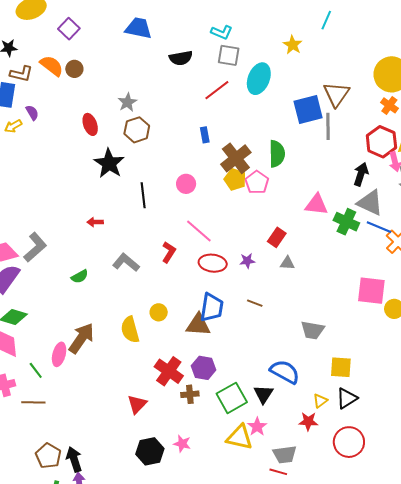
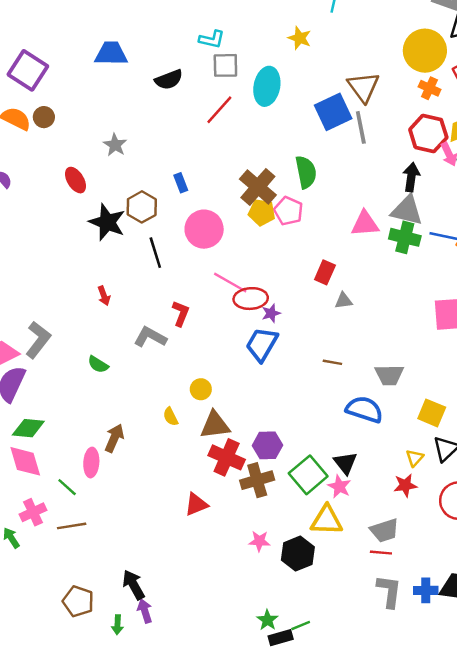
purple square: (69, 29) -> (28, 70), size x1.5
brown hexagon: (137, 130) -> (142, 207), moved
blue rectangle: (205, 135) -> (181, 183), moved
pink circle: (186, 184) -> (204, 229), size x1.6
gray triangle: (370, 203) -> (407, 210), moved
red arrow: (95, 222) -> (104, 296), turned -98
red L-shape: (169, 252) -> (181, 313), moved
purple star: (247, 261) -> (271, 313), moved
red ellipse: (213, 263) -> (251, 299), moved
green semicircle: (80, 276) -> (98, 364), turned 72
brown line: (255, 303) -> (332, 362), moved
blue trapezoid: (212, 307) -> (262, 344), moved, turned -148
brown triangle: (198, 325) -> (215, 425), moved
yellow semicircle: (130, 330) -> (171, 417), size x0.6
brown arrow: (81, 338) -> (114, 438), size x0.7
yellow square: (341, 367) -> (432, 413), turned 30
blue semicircle: (285, 372) -> (364, 409), moved
brown cross: (190, 394) -> (257, 480), size x1.5
red triangle: (137, 404) -> (196, 504), turned 35
pink star: (257, 427) -> (339, 487), moved
black hexagon: (150, 451) -> (298, 554), moved
brown pentagon: (48, 456) -> (78, 601), moved

